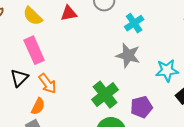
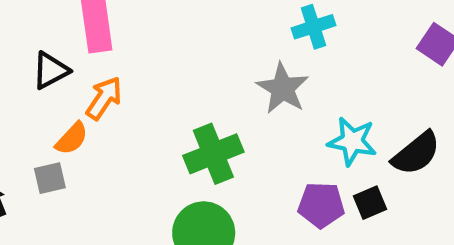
orange arrow: (48, 84) -> (104, 98), turned -125
purple pentagon: (141, 107) -> (321, 205), moved

